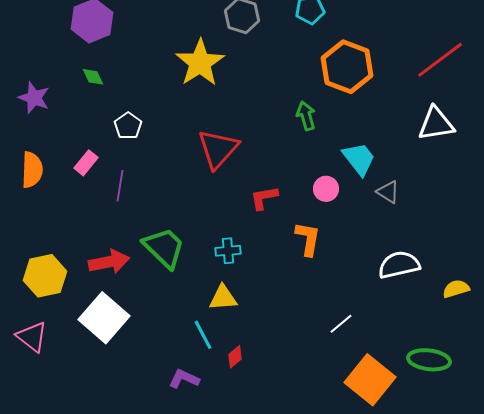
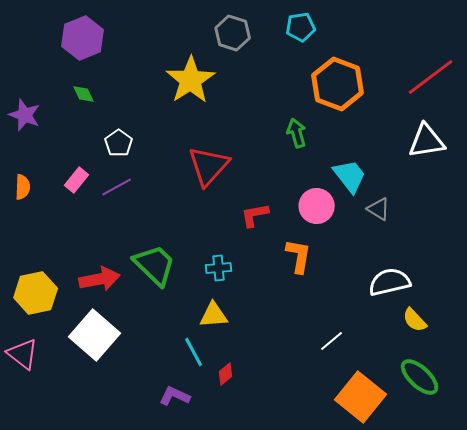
orange semicircle: (32, 170) -> (23, 187), size x0.7
purple line: (120, 186) -> (117, 187), moved, turned 52
pink circle: (326, 189) -> (317, 206), size x1.4
yellow semicircle: (456, 289) -> (415, 320), moved, turned -116
green ellipse: (429, 360) -> (420, 377), turned 36

